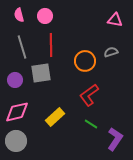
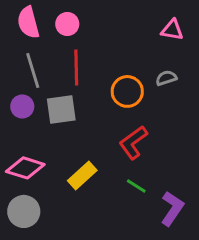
pink semicircle: (19, 15) -> (28, 22), size x1.5
purple circle: (15, 80) -> (22, 106), moved
pink diamond: (17, 112) -> (25, 168), turned 30

